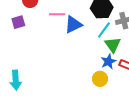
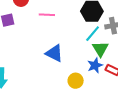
blue triangle: (73, 25) -> (54, 53), moved, turned 48
yellow circle: (100, 79) -> (76, 81), moved

